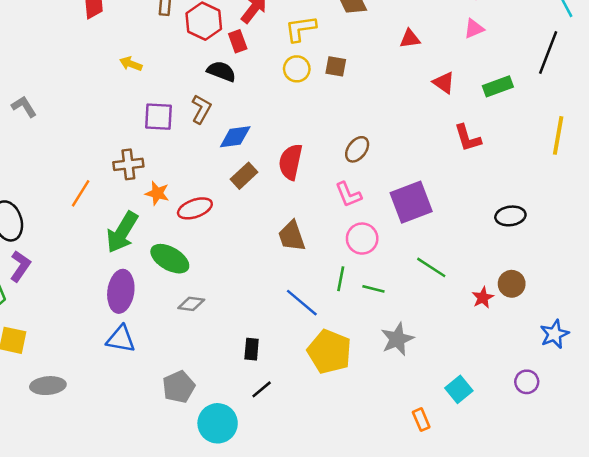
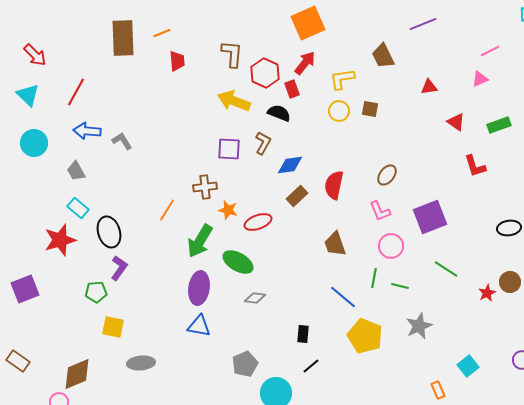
yellow arrow: (131, 64) -> (234, 101), moved, size x1.8

